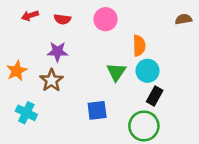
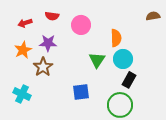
red arrow: (30, 16) -> (25, 23), moved
pink circle: (105, 19) -> (81, 25), moved
orange star: (17, 71) -> (23, 50), moved

